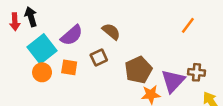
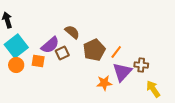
orange line: (188, 25) -> (116, 52), moved
purple semicircle: (72, 35) -> (50, 45), moved
brown pentagon: (138, 70) -> (94, 50), moved

